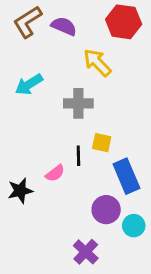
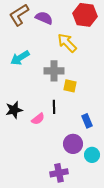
yellow square: (102, 143) -> (70, 86), moved
blue rectangle: (126, 176) -> (87, 121), size x0.6
black star: (20, 191) -> (14, 110), moved
purple cross: (86, 252) -> (59, 173), turned 36

